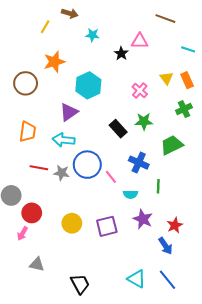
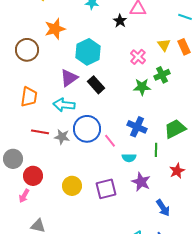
green cross: (184, 109) -> (162, 75), moved
black rectangle: (118, 129) -> (96, 85), moved
green trapezoid: (172, 145) -> (175, 129), moved
red star: (175, 225) -> (177, 171), moved

